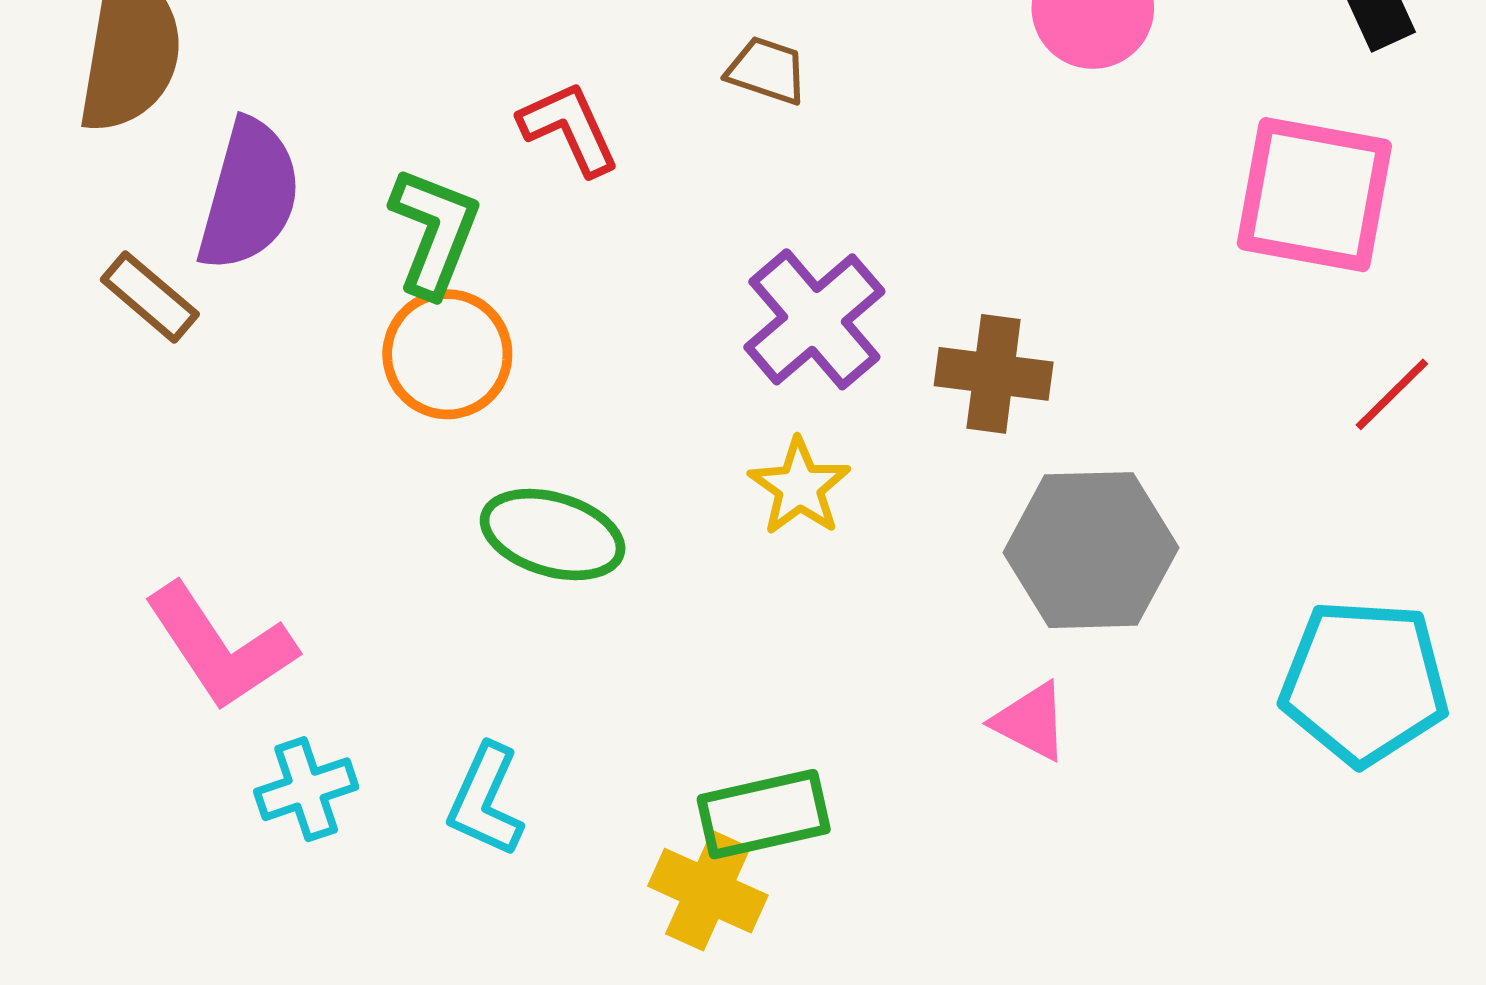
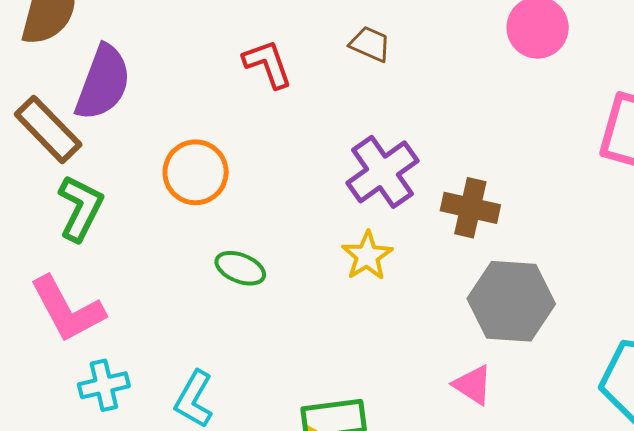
green L-shape: (434, 232) -> (80, 208), moved
brown rectangle: (150, 297) -> (48, 129), size x1.4
green ellipse: (553, 535) -> (240, 268), size x0.7

